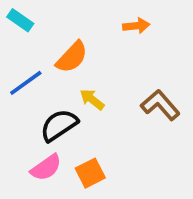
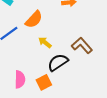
black semicircle: (59, 125) -> (58, 62), moved
pink semicircle: (46, 168) -> (20, 79), turned -54

